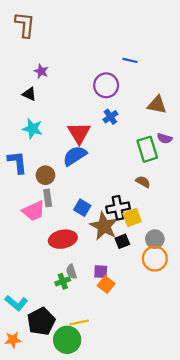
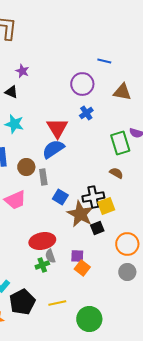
brown triangle: (157, 105) -> (122, 92), moved
gray rectangle: (48, 198) -> (43, 177), moved
red ellipse: (63, 239) -> (42, 241), moved
gray circle: (155, 239) -> (127, 272), moved
green circle: (67, 340) -> (89, 319), moved

